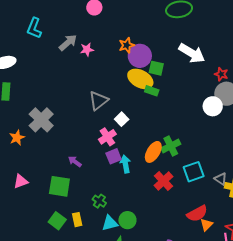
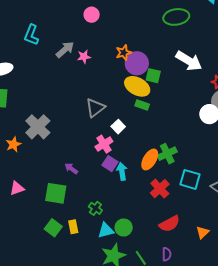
green rectangle: (152, 91) -> (142, 105), moved
purple square: (114, 156) -> (110, 164), turned -35
cyan square: (194, 172) -> (190, 179), turned 35
red semicircle: (197, 214) -> (169, 224), moved

